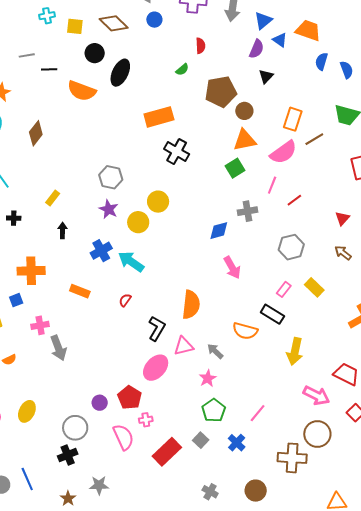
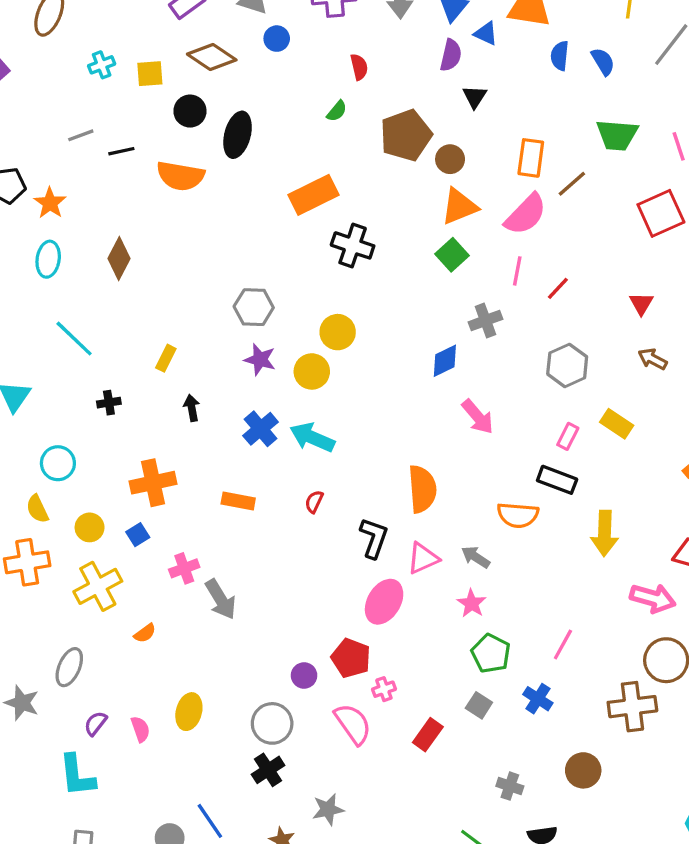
red rectangle: (167, 452) -> (428, 735), size x0.7

